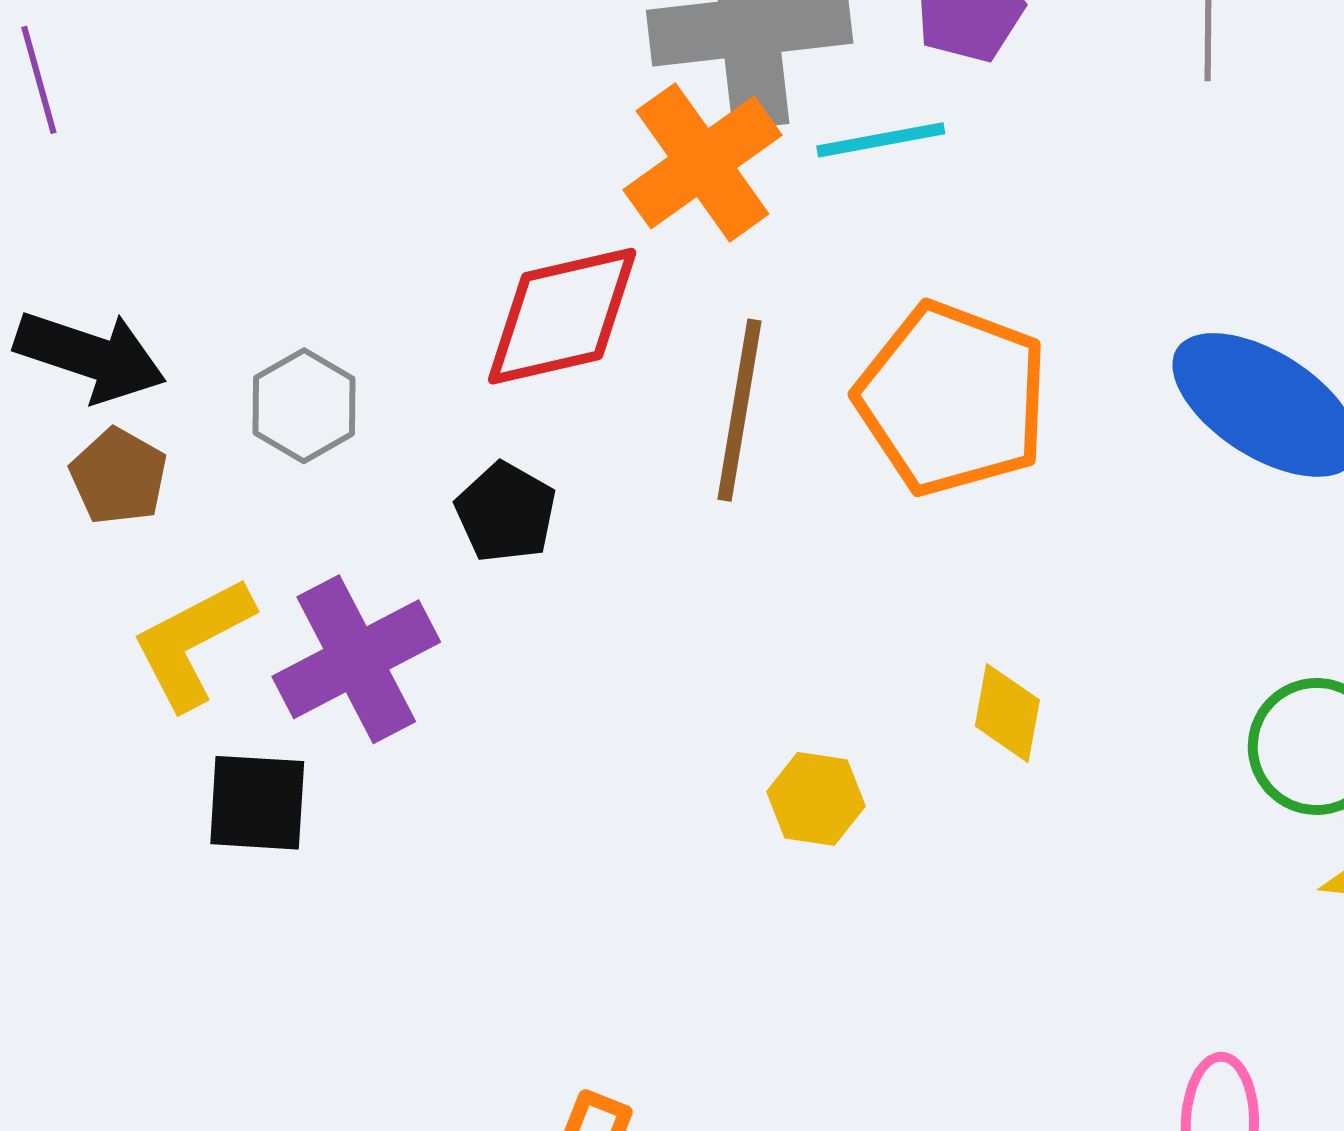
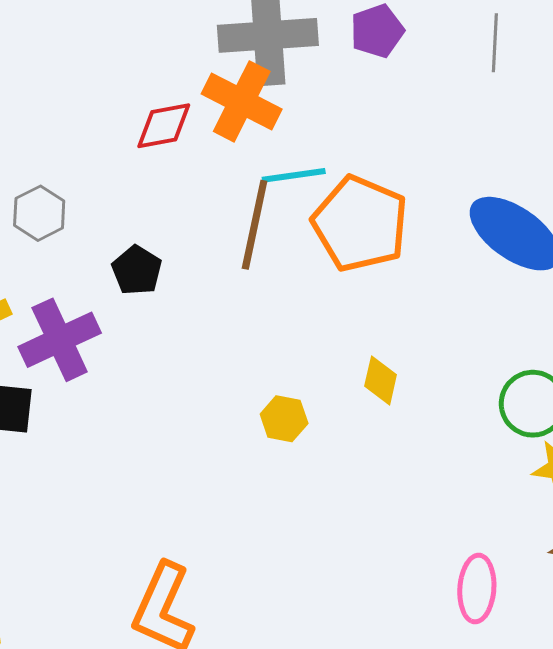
cyan line: (881, 140) -> (294, 175), moved
orange cross: (703, 162) -> (242, 101), turned -30
red diamond: (562, 316) -> (164, 126), moved, size x0.7

